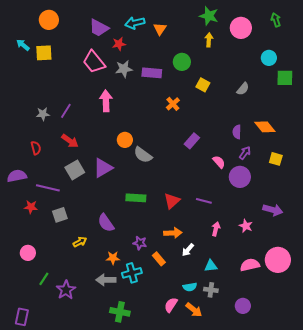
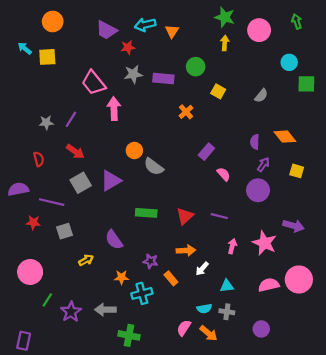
pink trapezoid: (94, 62) -> (94, 83), moved
pink semicircle: (219, 162) -> (224, 174), moved
pink star: (246, 226) -> (264, 243), size x1.6
pink circle: (28, 253) -> (30, 272), size x1.5
gray arrow: (106, 280) -> (105, 310), moved

